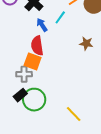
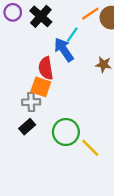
blue arrow: (42, 25) -> (64, 50), moved, size x1.5
green circle: (34, 100) -> (66, 132), moved

